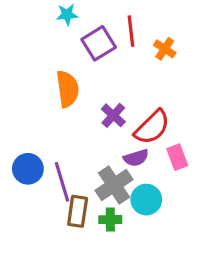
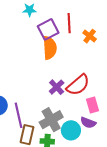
orange semicircle: (67, 89) -> (50, 48), moved
purple cross: (113, 115) -> (57, 87), moved
purple semicircle: (136, 158) -> (88, 123), moved, turned 35

